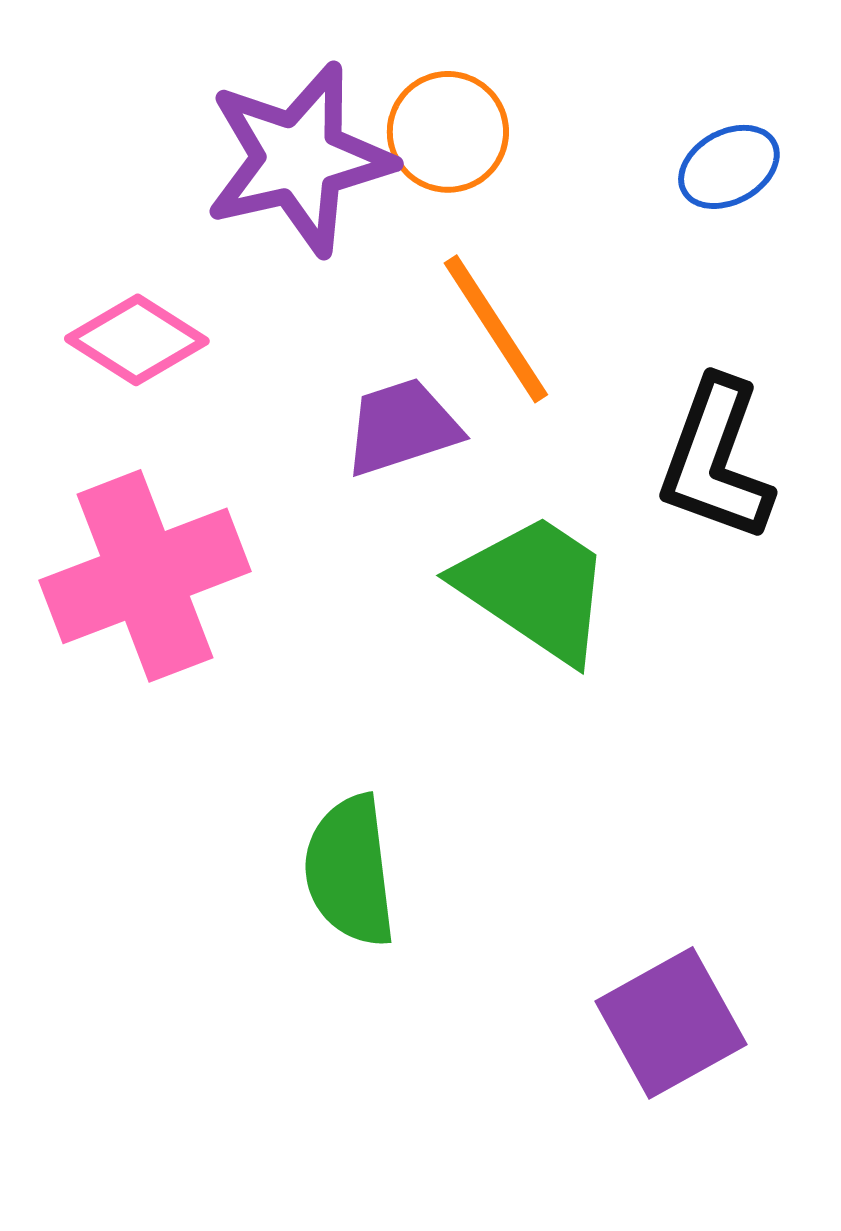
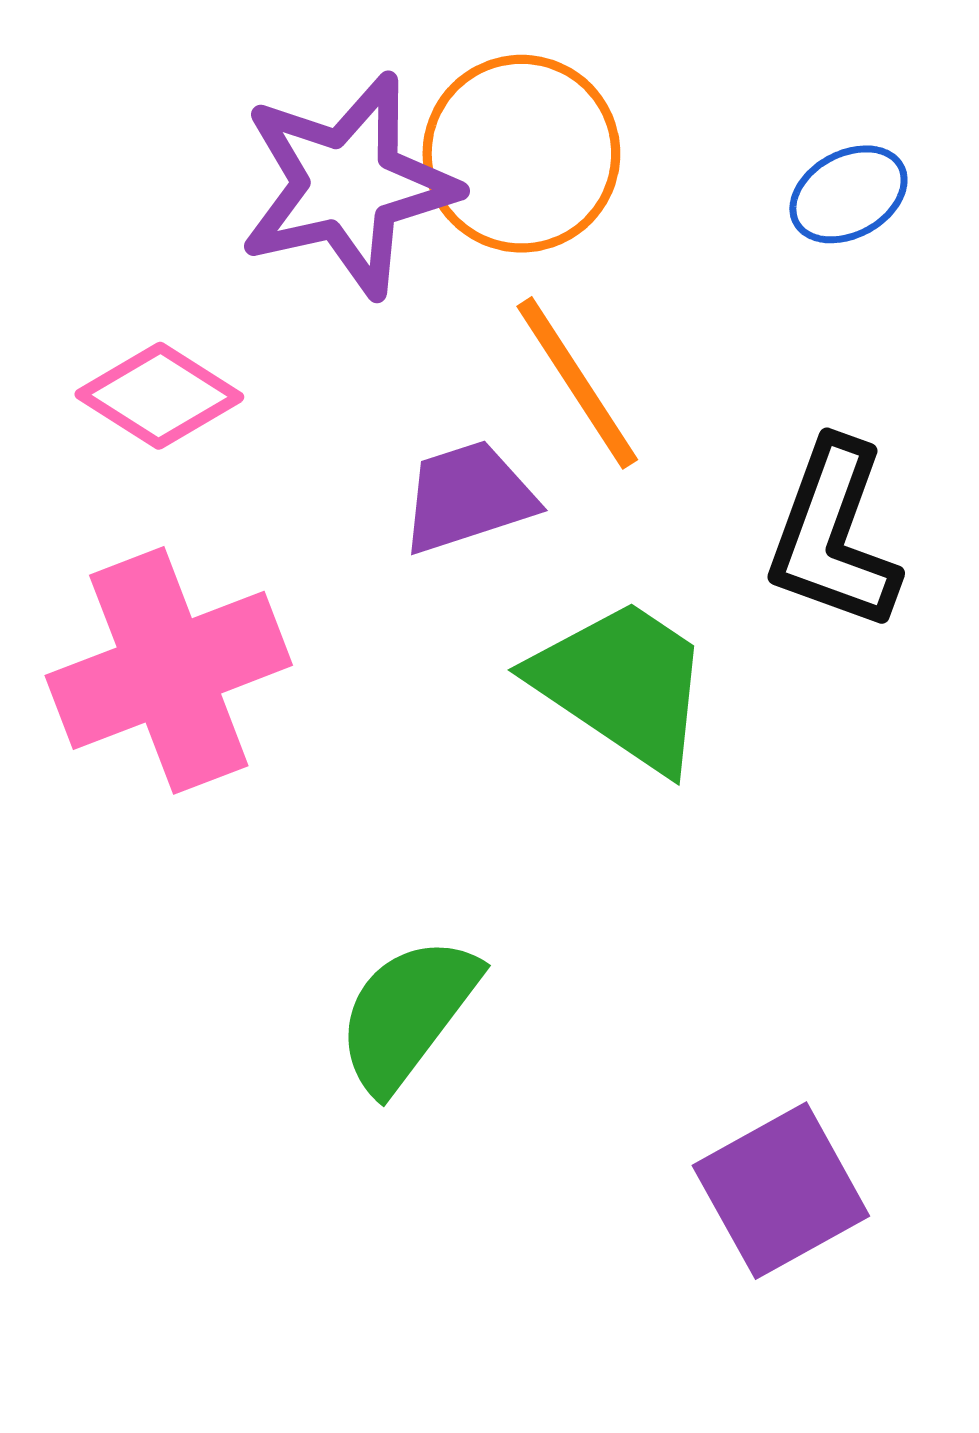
orange circle: (448, 132) -> (521, 154), size x1.4
green semicircle: (350, 871) -> (407, 1014), turned 44

